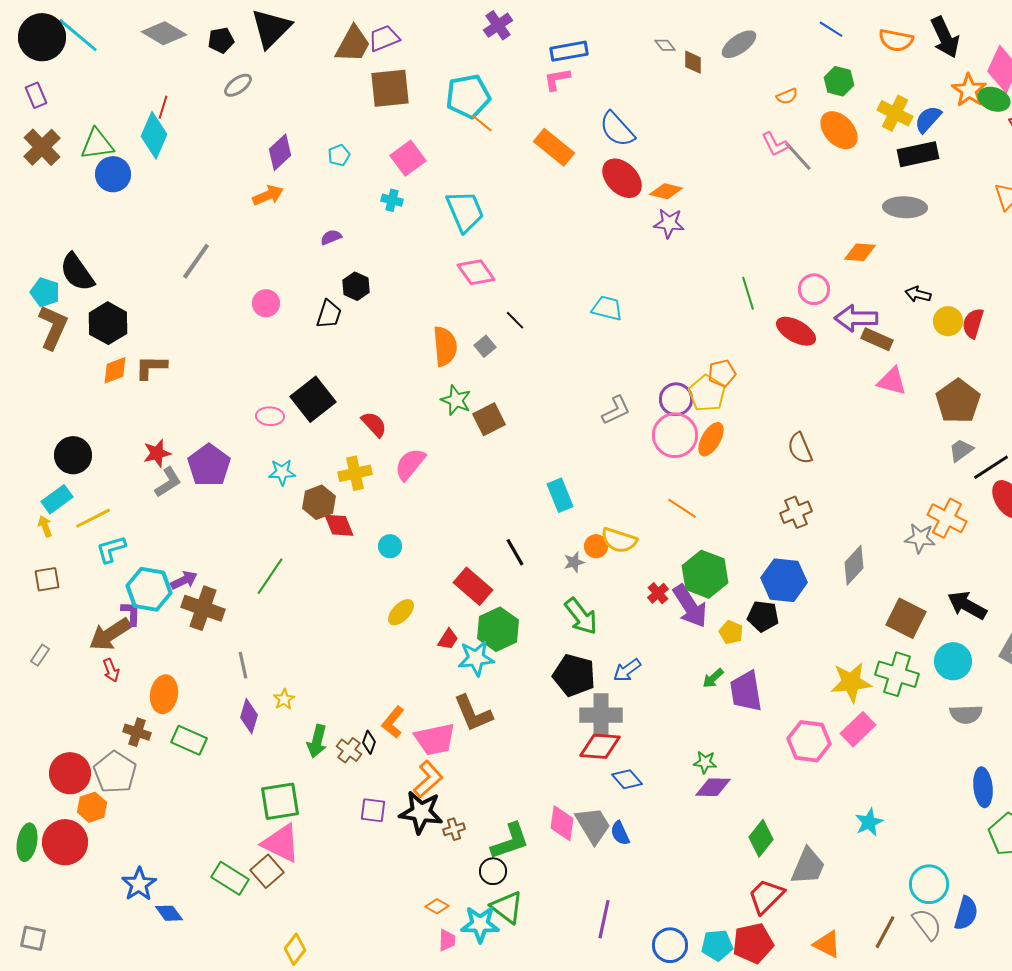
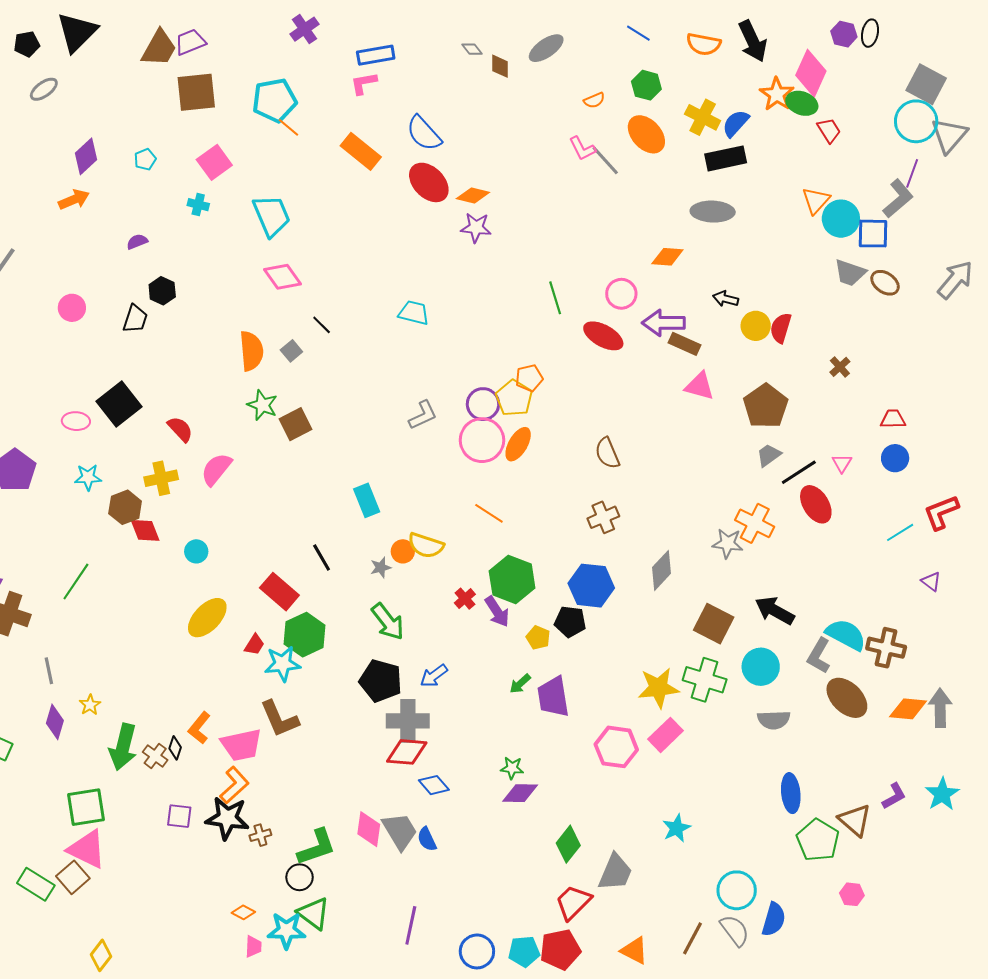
purple arrow: (690, 606) -> (497, 612), size x0.7
yellow ellipse: (401, 612) -> (207, 618), size x1.5
green arrow: (317, 741) -> (123, 747), size x1.4

